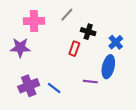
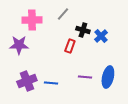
blue cross: (116, 42) -> (101, 36), moved
blue ellipse: (108, 67) -> (108, 77), moved
blue line: (54, 88) -> (51, 83), turned -32

